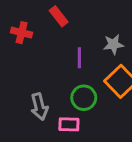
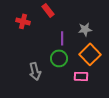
green circle: (84, 98) -> (59, 58), moved
pink rectangle: (69, 124) -> (81, 76), moved

